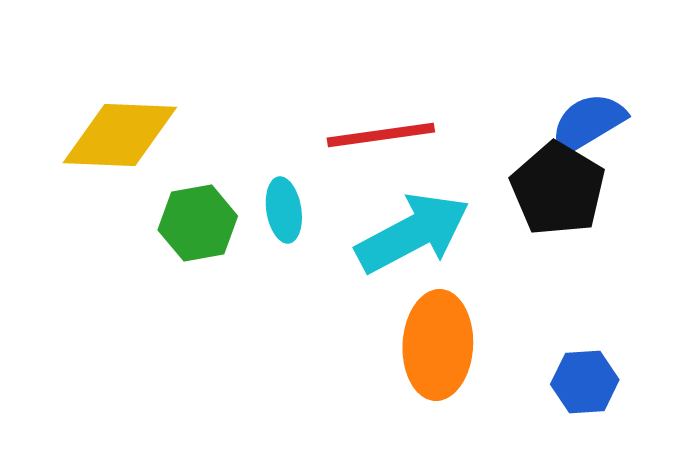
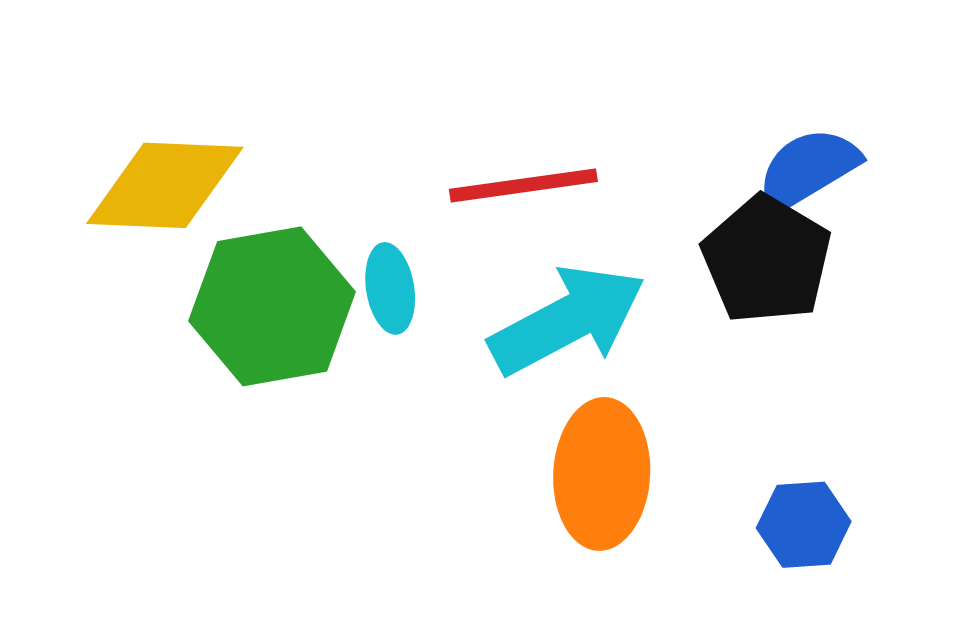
green hexagon: (198, 223) -> (272, 306), size x1.5

